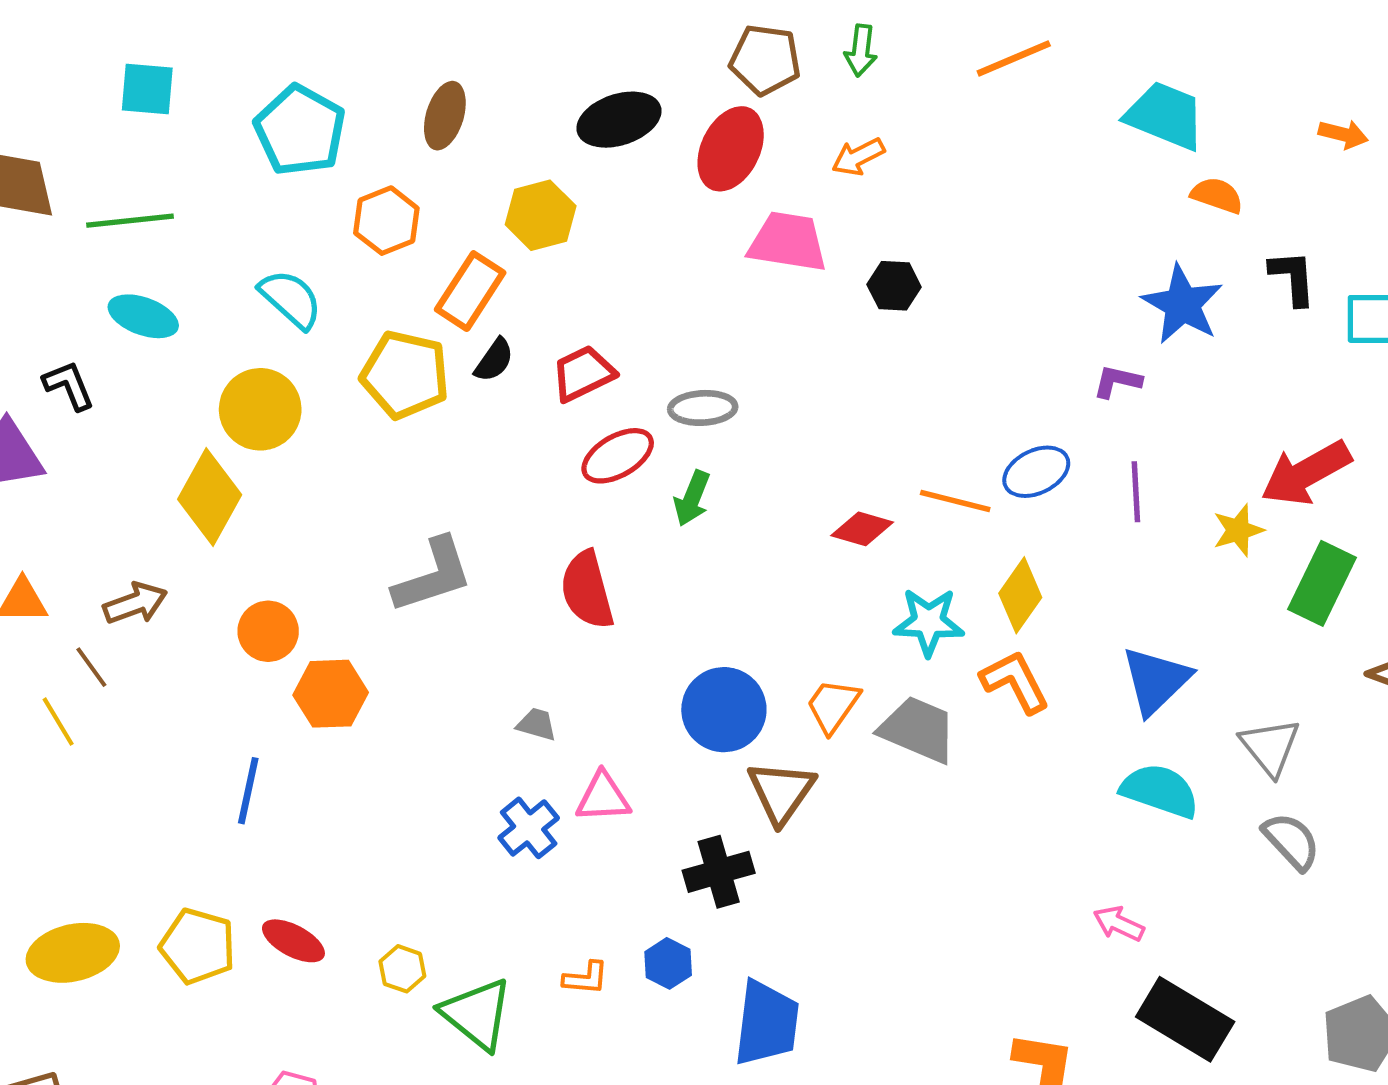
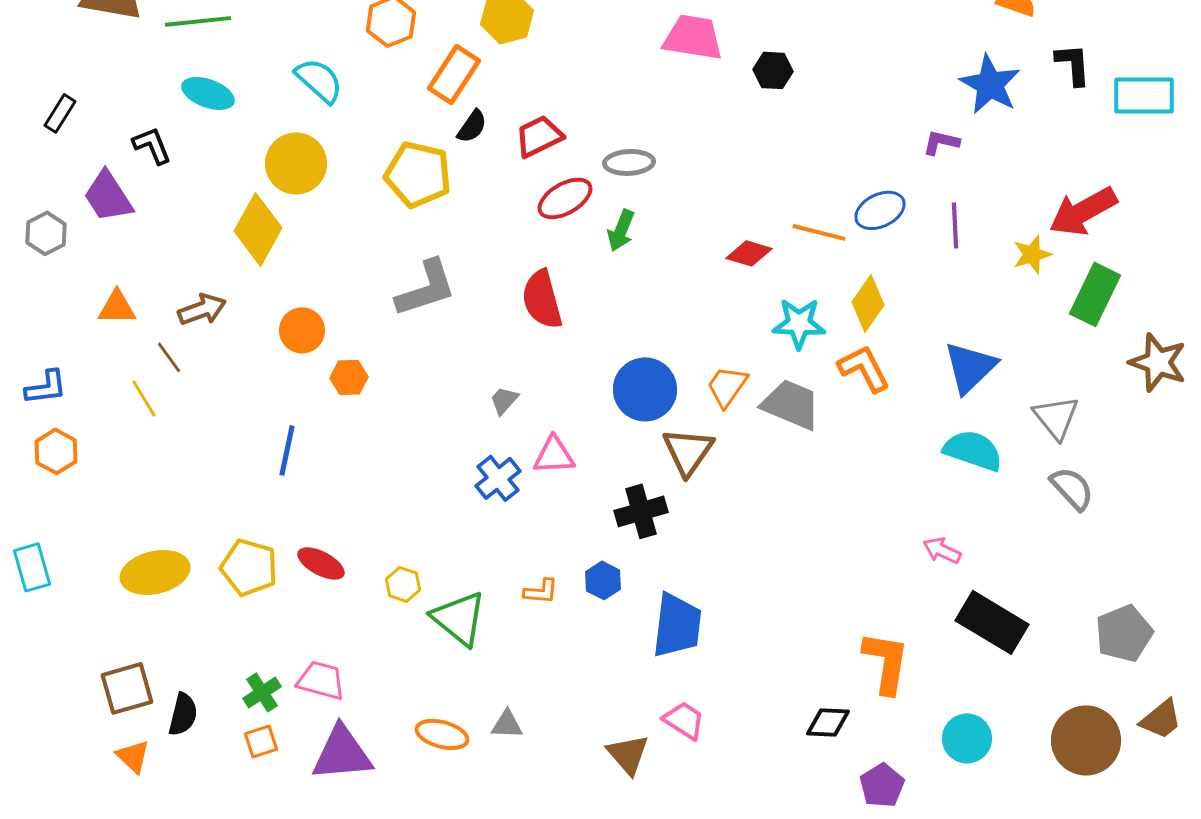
yellow pentagon: (405, 375) -> (418, 174), moved
orange hexagon: (331, 694) -> (349, 377), size x0.7
gray trapezoid: (537, 724) -> (504, 400), turned -64

